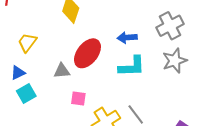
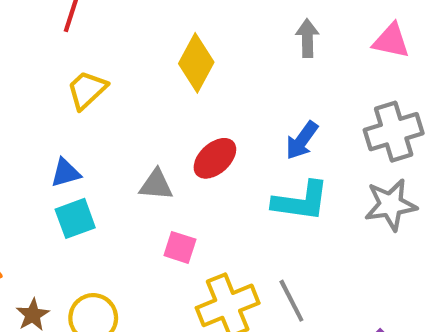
blue arrow: (127, 38) -> (302, 140), turned -60
yellow trapezoid: (27, 42) -> (87, 90), moved
red ellipse: (87, 53) -> (215, 158), size x0.7

